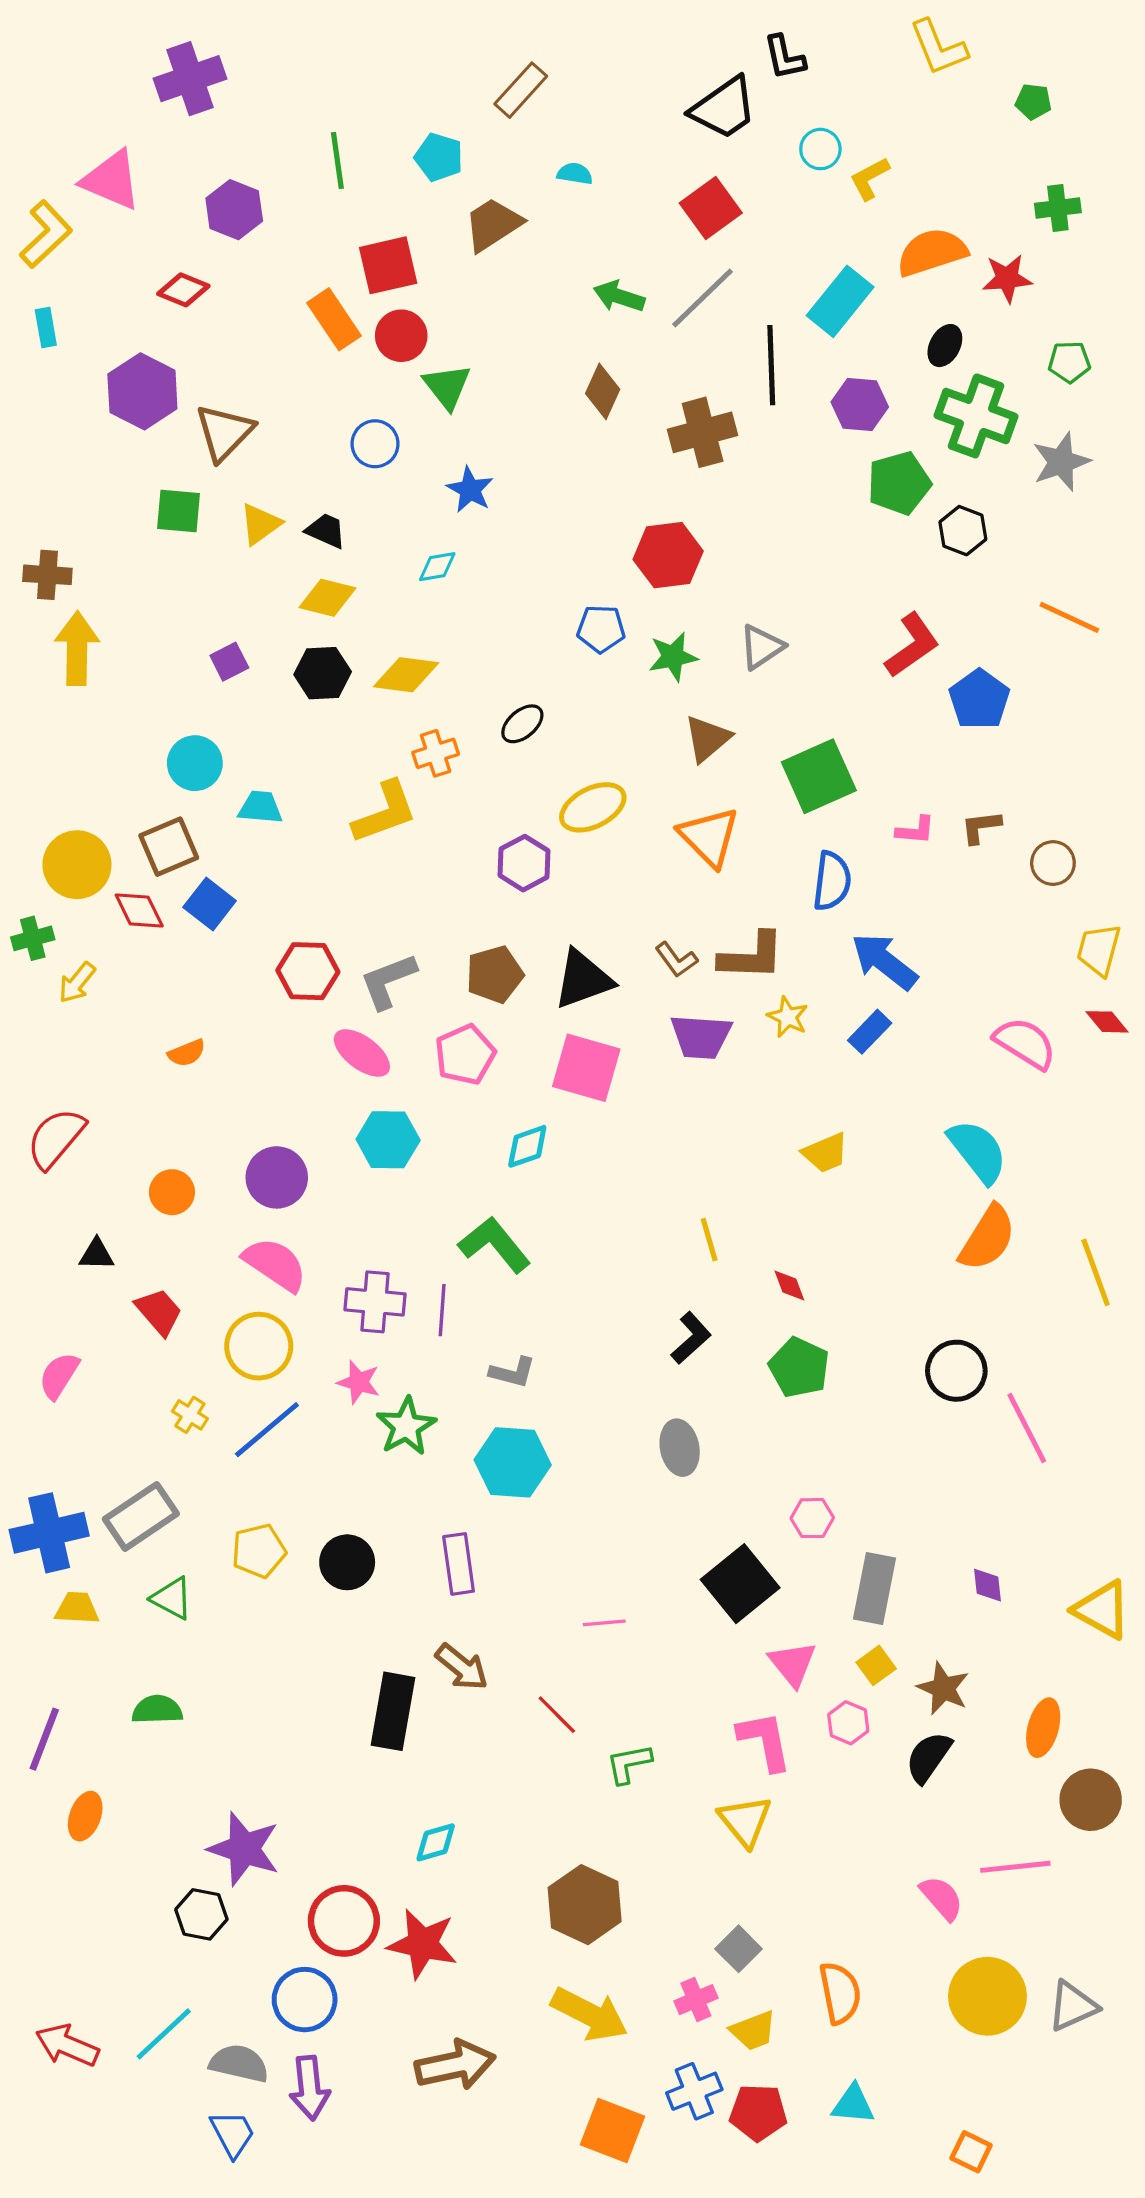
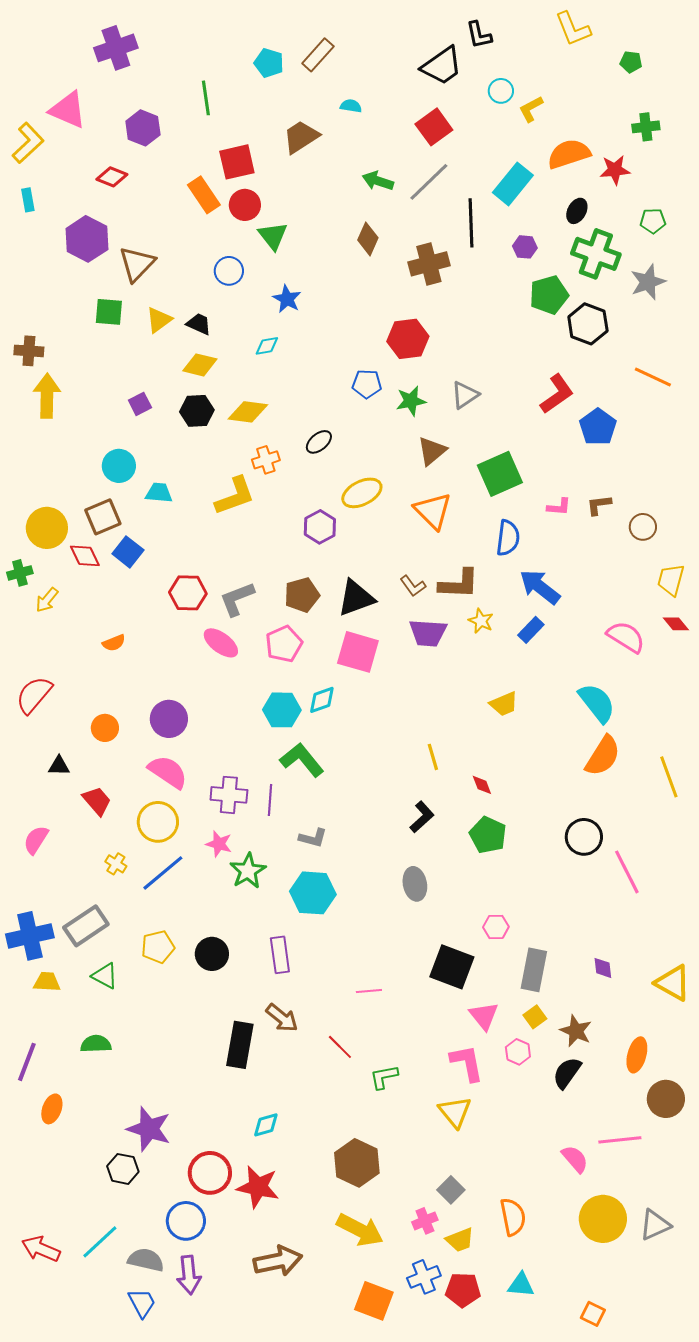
cyan pentagon: (439, 157) -> (269, 63), moved
purple hexagon: (860, 404) -> (525, 247), size x0.7
black hexagon: (963, 531) -> (588, 324), size x1.4
cyan hexagon: (388, 1140) -> (282, 710), moved
black square: (740, 1584) -> (452, 967), turned -30

